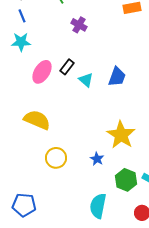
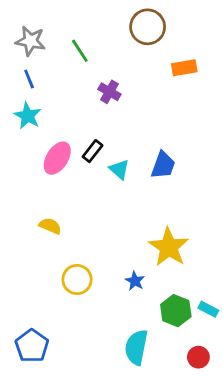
cyan star: (21, 42) -> (28, 116), turned 30
yellow semicircle: (37, 120) -> (50, 226), size x0.6
blue pentagon: (24, 205) -> (32, 346), turned 30

